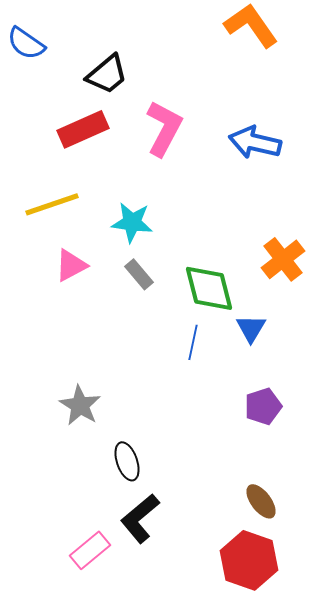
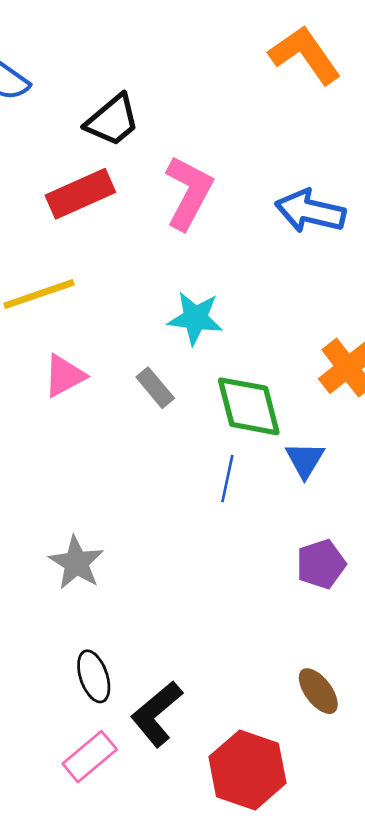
cyan star: (132, 222) -> (195, 318), moved
black ellipse: (127, 461) -> (94, 676), moved
red hexagon: (249, 560) -> (247, 770), moved

